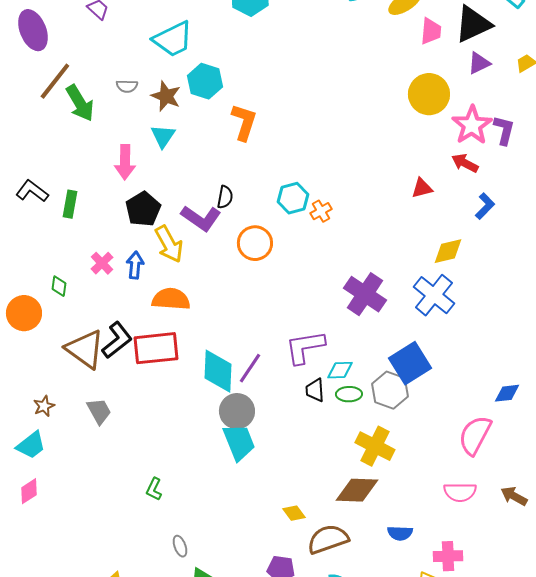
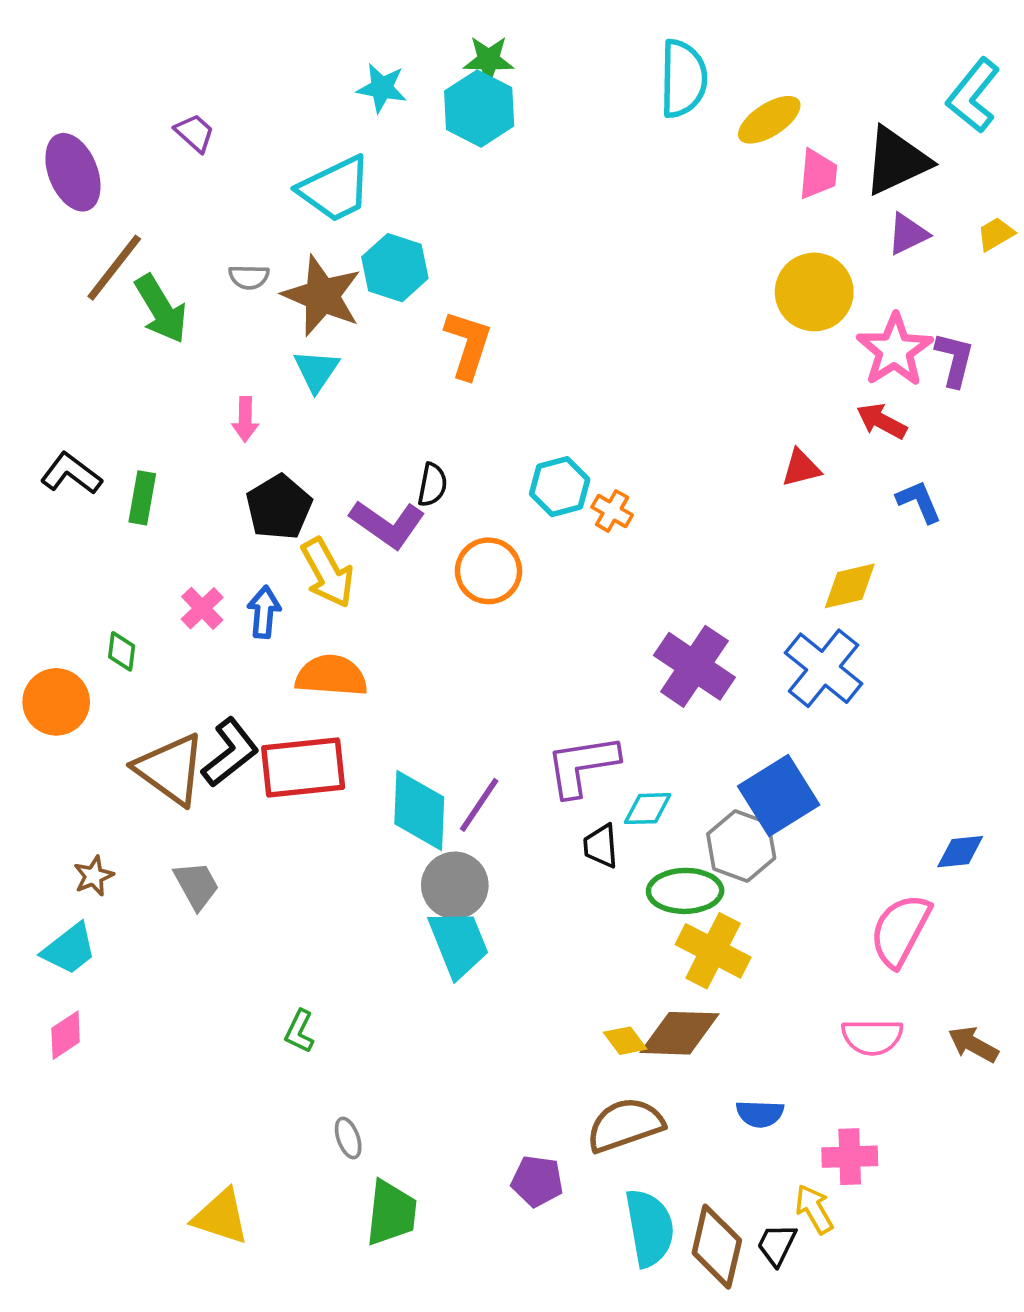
brown star: (166, 96) -> (322, 296), size x1.4
pink arrow: (125, 162) -> (245, 419), size x0.7
blue L-shape: (485, 206) -> (919, 502), turned -68
orange cross: (321, 211) -> (612, 511), turned -30
green ellipse: (349, 394) -> (685, 891), moved, size x1.5
yellow diamond: (294, 513) -> (625, 1041), moved

